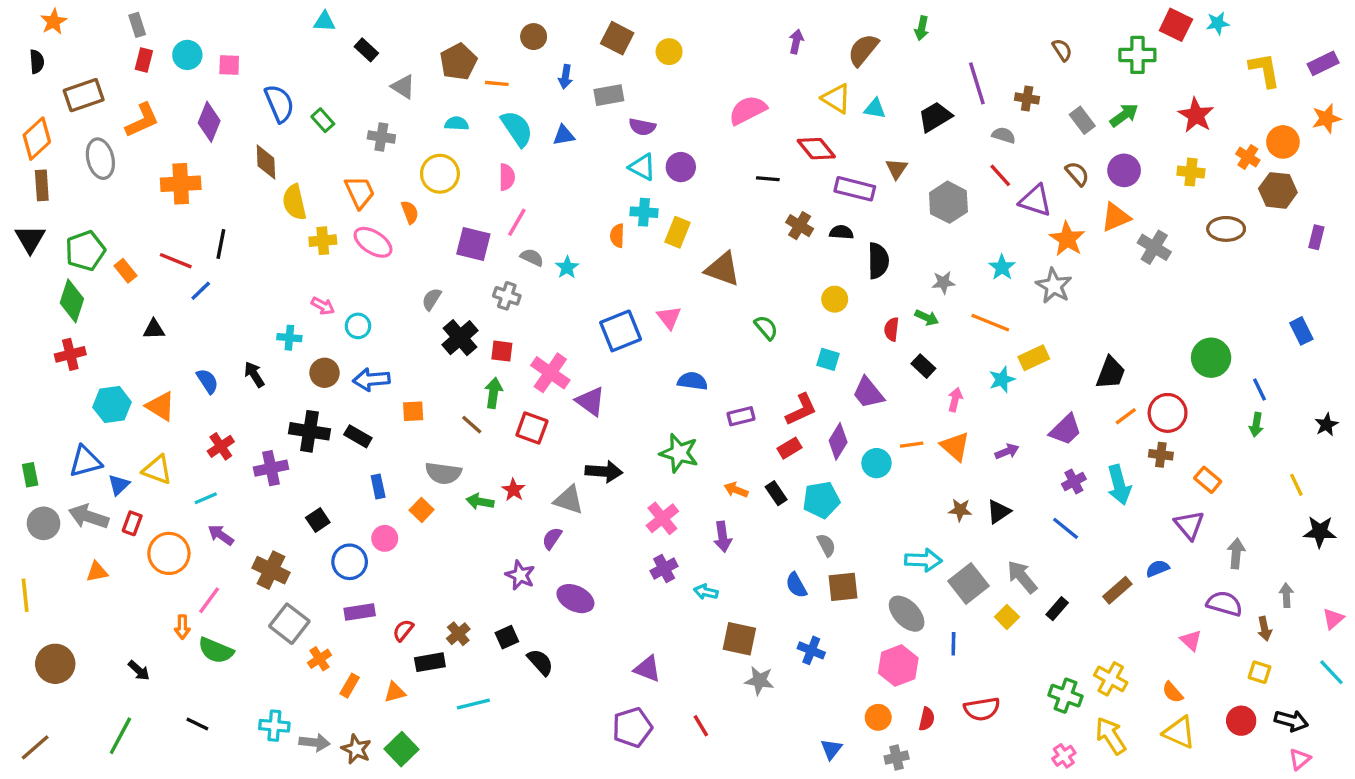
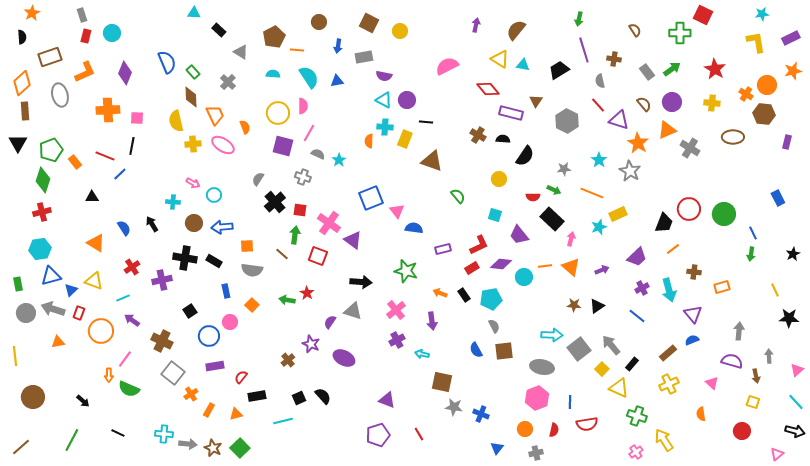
cyan star: (1218, 23) -> (762, 14), moved
green arrow: (922, 28) -> (579, 19), moved
pink square: (229, 65) -> (137, 118), moved
gray semicircle: (1004, 135) -> (600, 81), turned -120
gray cross: (381, 137) -> (228, 82), turned 35
brown diamond: (266, 162) -> (191, 97), moved
yellow circle: (440, 174) -> (278, 113), moved
black line: (768, 179) -> (426, 122), moved
black semicircle: (878, 261) -> (525, 156), turned 35
pink triangle: (669, 318) -> (397, 211), moved
red semicircle: (892, 329) -> (533, 197), turned -96
black rectangle: (923, 366) -> (552, 219), size x1.6
cyan hexagon: (112, 405) -> (40, 249), moved
red circle: (1168, 413) -> (689, 209), moved
purple diamond: (838, 441) -> (501, 264), turned 65
gray semicircle: (443, 473) -> (252, 270), moved
orange rectangle: (1208, 480) -> (722, 287), turned -56
gray triangle: (569, 500) -> (353, 311), moved
purple triangle: (1189, 525) -> (693, 314), moved
gray ellipse: (907, 614) -> (542, 367), turned -35
brown cross: (458, 634) -> (288, 360), moved
black square: (507, 637) -> (299, 398), moved
blue line: (953, 644) -> (570, 402), moved
blue cross: (811, 650) -> (481, 414), moved
yellow cross: (1111, 679) -> (669, 384), moved, turned 36
orange semicircle: (1173, 692) -> (701, 414), turned 32
black arrow: (1291, 721) -> (795, 431), moved
yellow triangle: (1179, 732) -> (619, 388), moved

